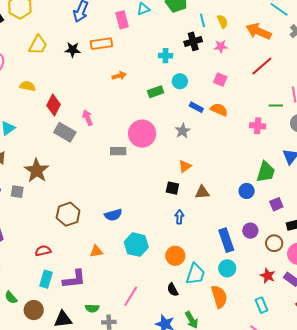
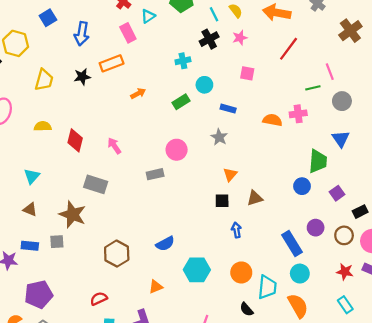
orange semicircle: (219, 110) -> (272, 120), moved
gray rectangle: (65, 132) -> (96, 184), moved
pink circle: (142, 134) -> (177, 150), size x0.7

